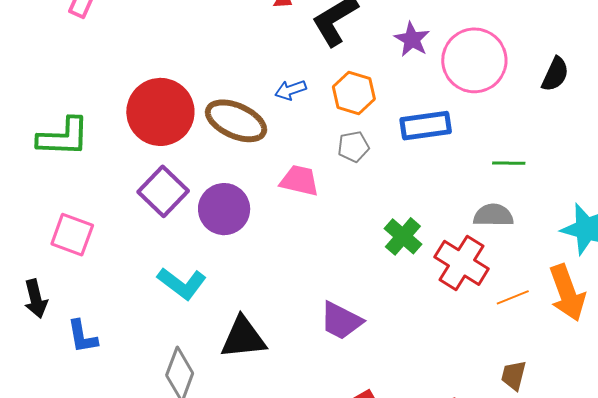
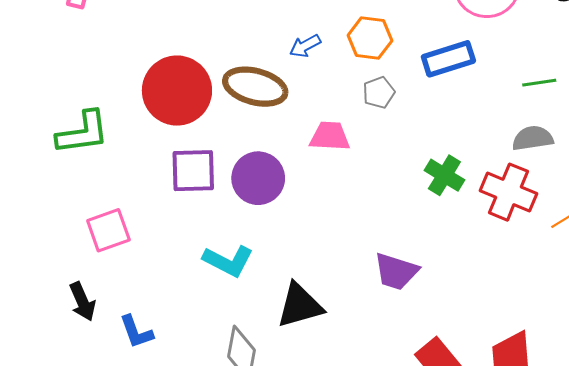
purple square: (163, 191) -> (193, 171), turned -36
pink square: (72, 235) -> (108, 230), turned -30

